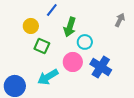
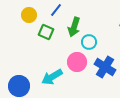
yellow circle: (31, 26) -> (29, 15), moved
green square: (42, 46) -> (46, 32), moved

